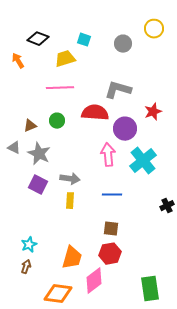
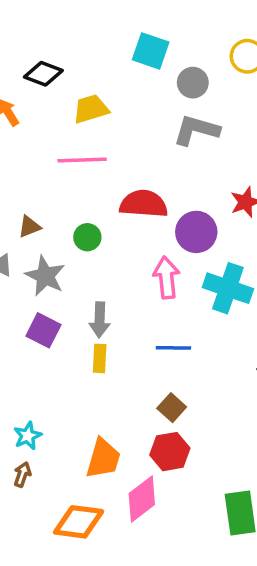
cyan square: (84, 40) -> (151, 51), moved, size x1.5
gray L-shape: (118, 90) -> (196, 130), moved
green circle: (57, 121) -> (87, 237), moved
cyan cross: (143, 161) -> (228, 288), turned -32
gray arrow: (70, 179) -> (100, 320), turned 84
brown square: (111, 229) -> (172, 408), turned 35

